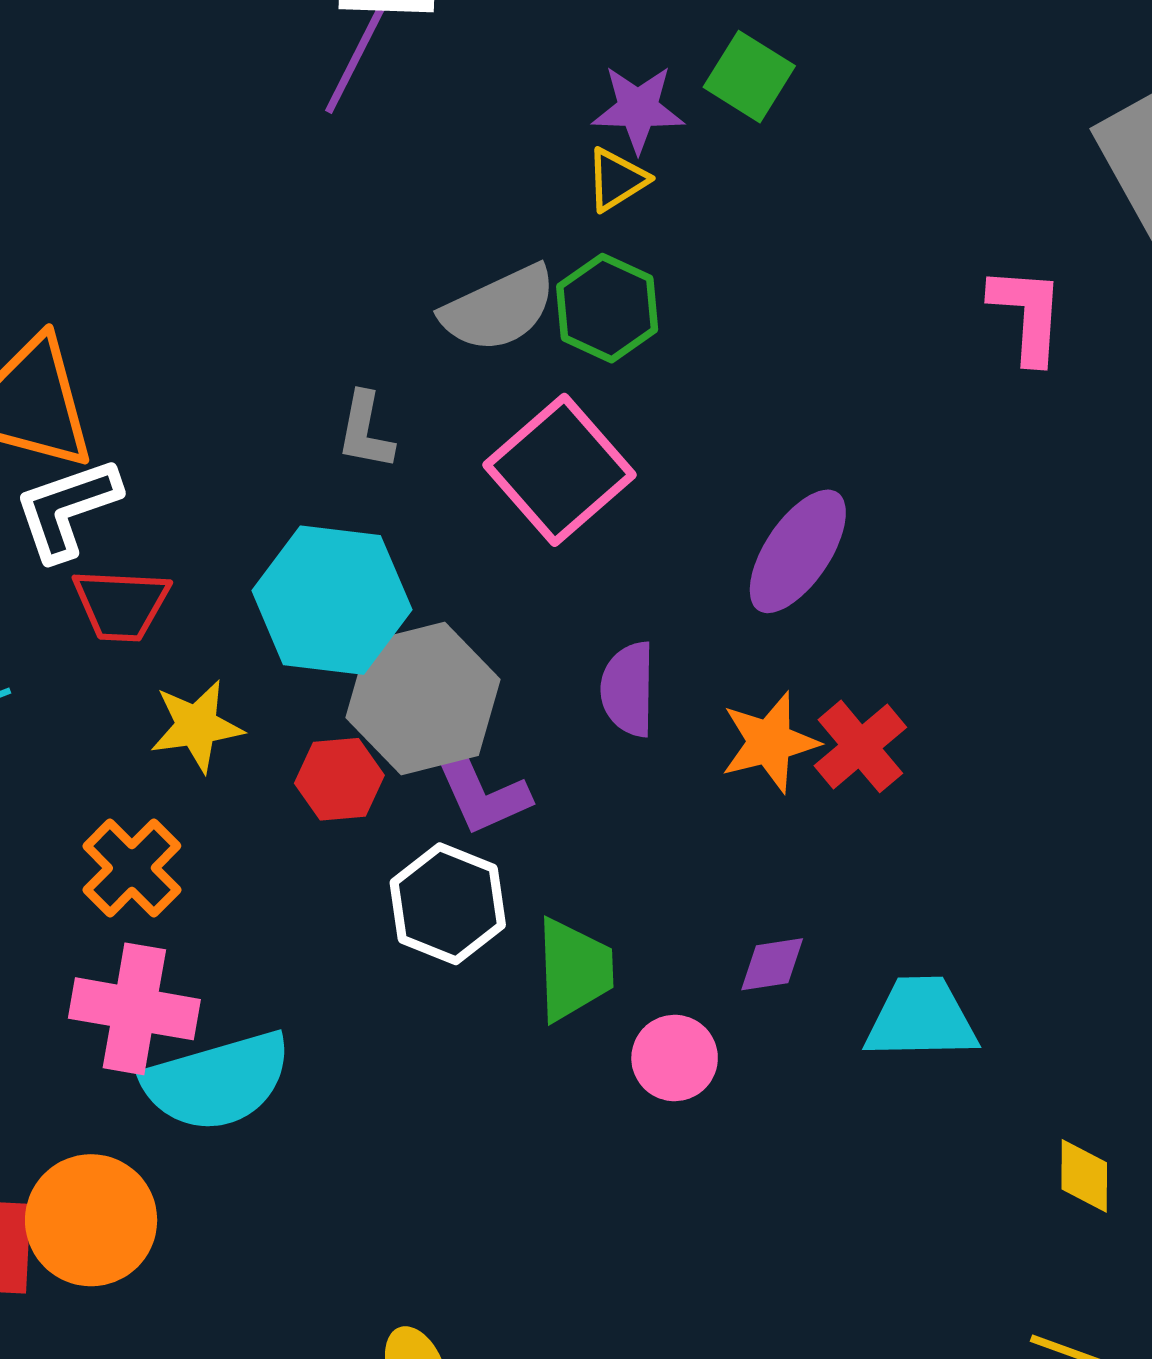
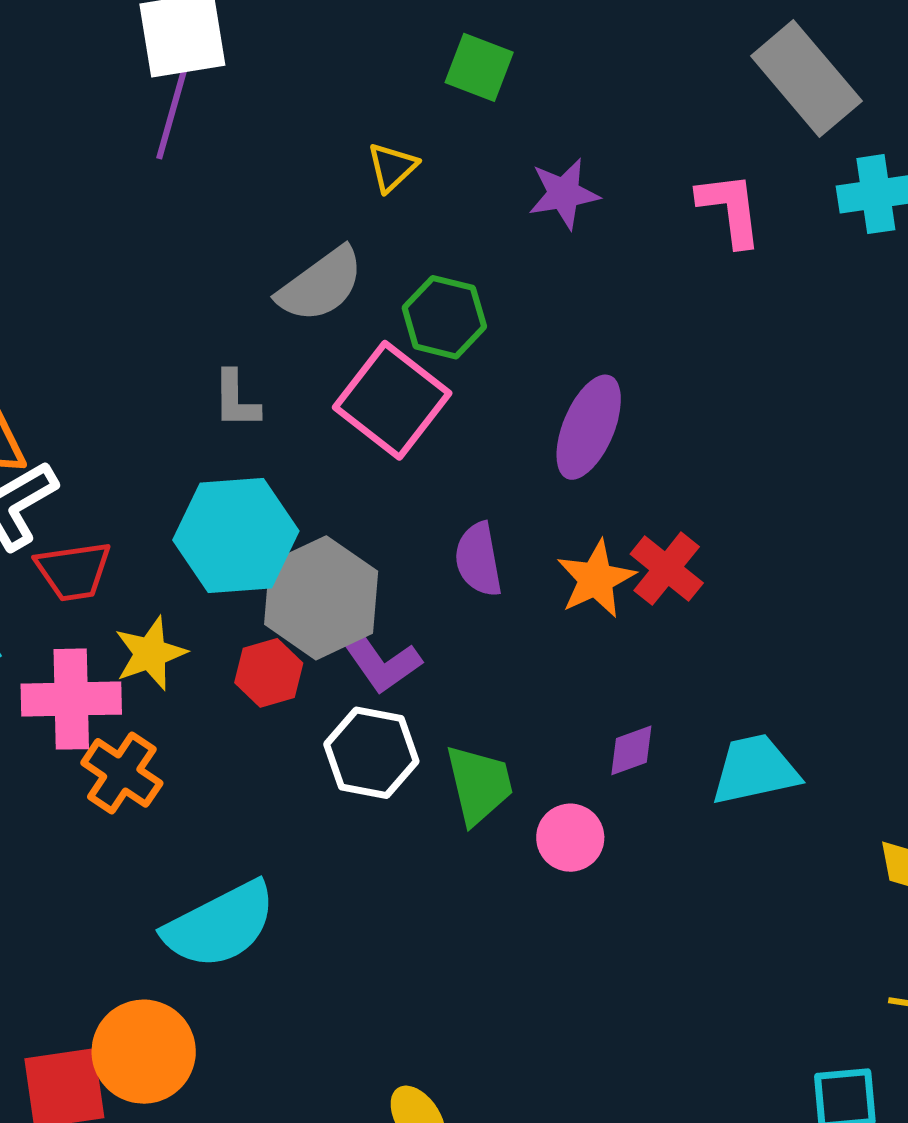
purple star: (638, 109) -> (564, 194), moved
green hexagon: (607, 308) -> (444, 317), moved
pink cross: (134, 1009) -> (71, 699), moved

